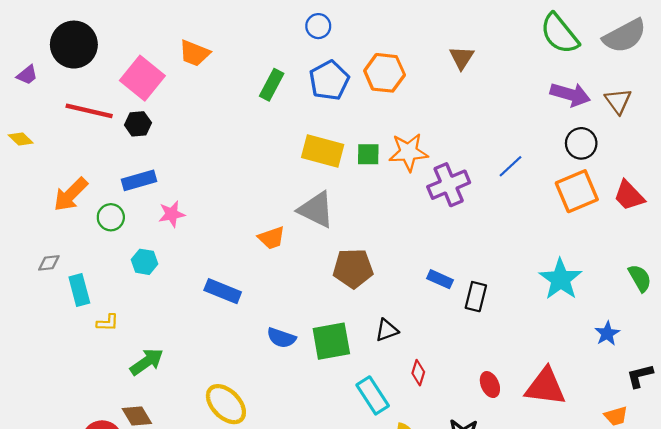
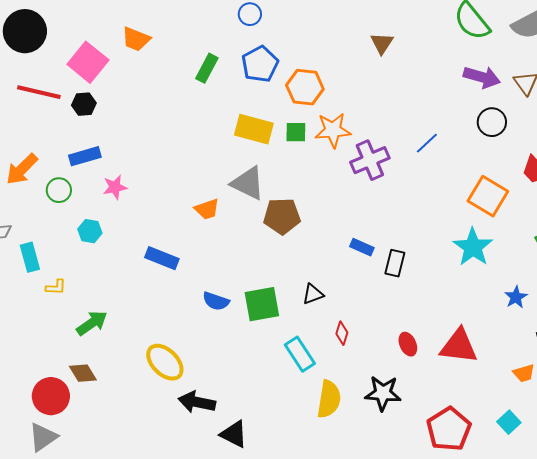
orange hexagon: (385, 73) -> (305, 87), moved
orange square: (577, 191) -> (488, 196), moved, turned -36
brown pentagon: (353, 268) -> (282, 216), moved

